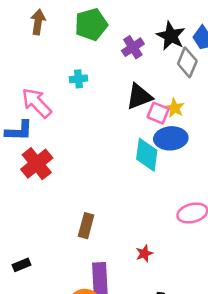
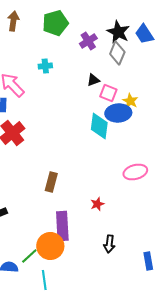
gray diamond: (187, 62) -> (117, 53), moved
black triangle: (139, 97) -> (93, 80), size x0.6
yellow star: (175, 108) -> (130, 101), moved

